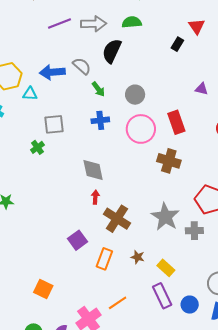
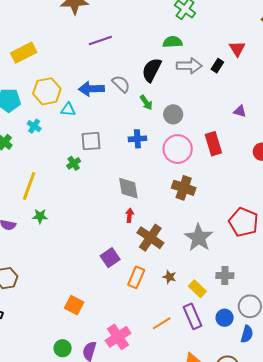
gray arrow: (94, 24) -> (189, 66), moved
green arrow: (98, 89) -> (146, 103), moved
brown cross: (169, 161) -> (184, 188), moved
gray cross: (194, 231) -> (225, 276), moved
orange line: (118, 303) -> (162, 323), moved
blue circle: (190, 305) -> (225, 318), moved

